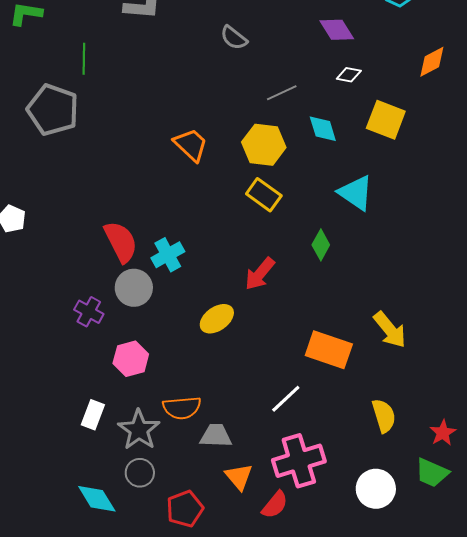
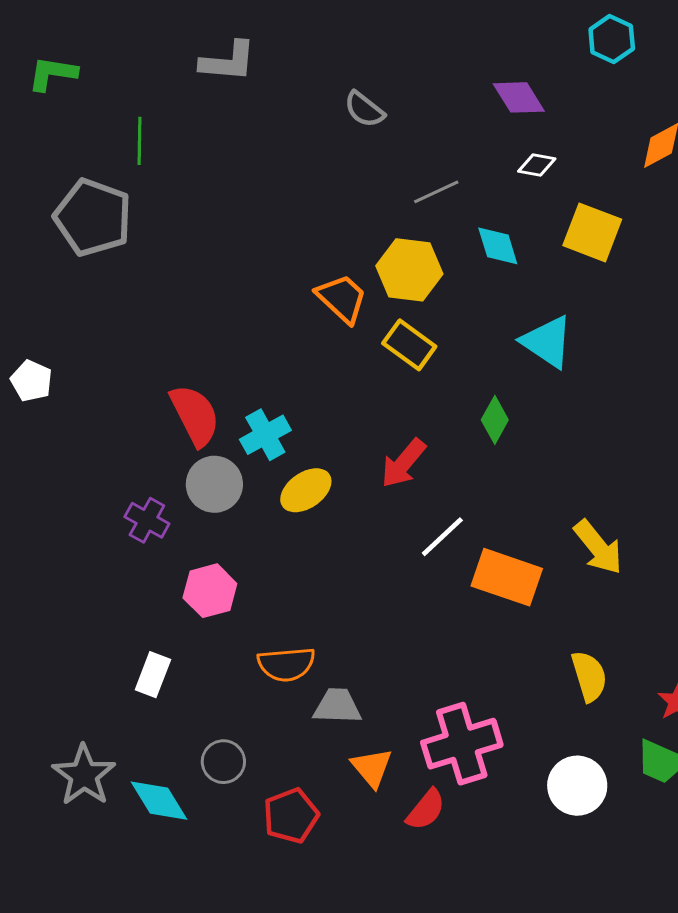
orange trapezoid: (191, 145) -> (342, 298), moved
yellow ellipse: (217, 319) -> (306, 490), moved
white line: (286, 399) -> (442, 537), moved
gray star: (139, 430) -> (84, 775), moved

